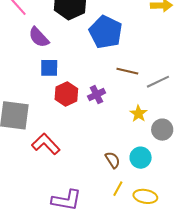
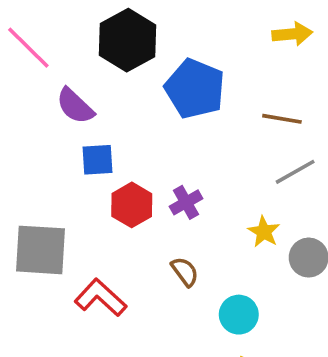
brown line: (127, 71) -> (282, 119), moved
cyan circle: (141, 158) -> (239, 315), moved
brown semicircle: (113, 160) -> (185, 272), moved

